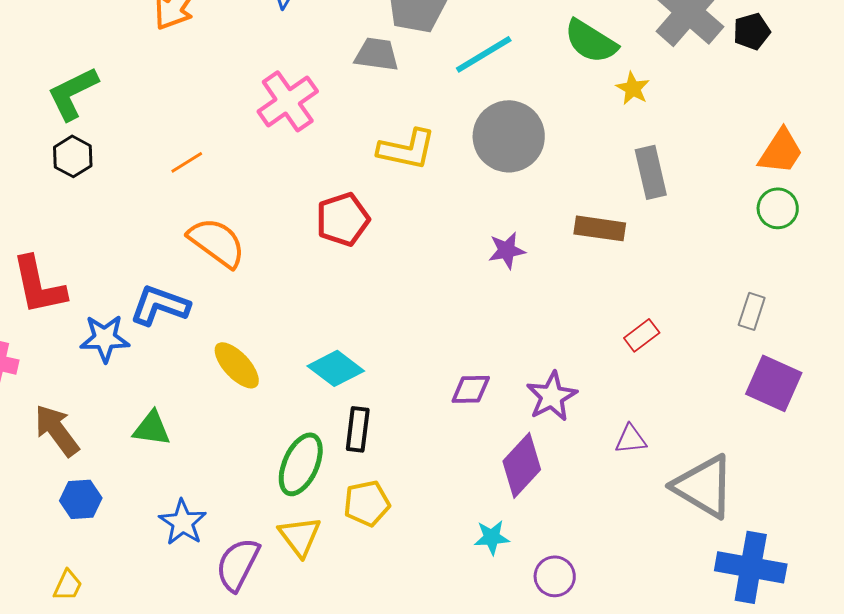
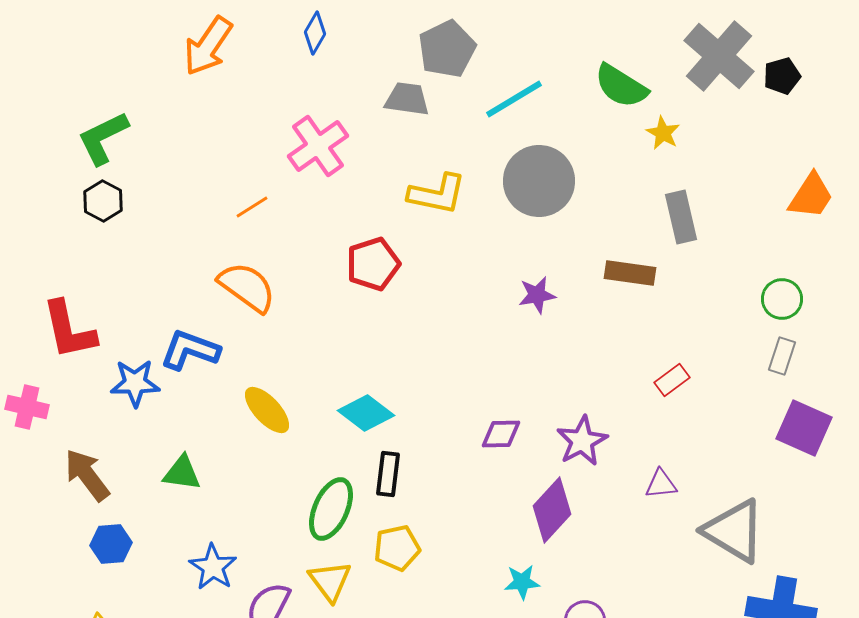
orange line: (187, 162) -> (252, 207), moved
green circle: (778, 208) -> (782, 299), moved

